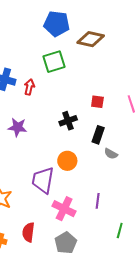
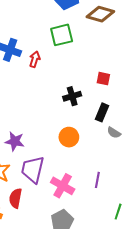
purple star: (17, 127) -> (15, 141), moved
purple trapezoid: (43, 180) -> (33, 170), moved
red semicircle: (28, 232) -> (16, 198), moved

